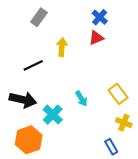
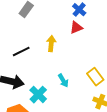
yellow arrow: (62, 47) -> (51, 44), moved

